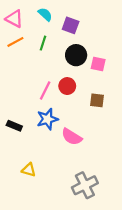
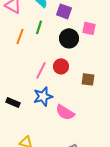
orange line: (15, 42) -> (20, 36), moved, turned -42
pink square: (98, 64) -> (89, 28), moved

